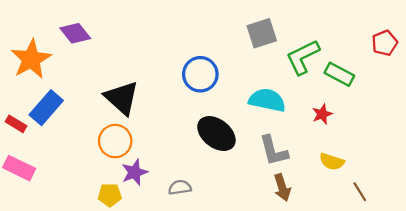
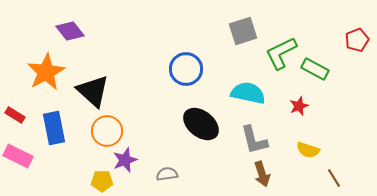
orange star: (31, 59) -> (46, 72), moved
black triangle: (122, 98) -> (93, 91), moved
blue rectangle: (46, 108) -> (54, 128), moved, turned -52

